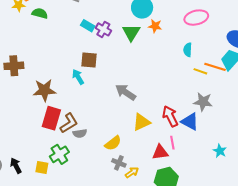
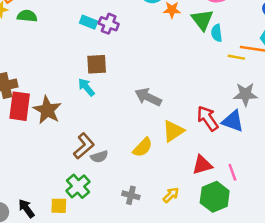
green triangle: (131, 32) -> (202, 20), moved
brown star: (44, 90) -> (47, 110), turned -30
red rectangle: (51, 118) -> (20, 106), moved
yellow semicircle: (113, 143) -> (143, 147), moved
pink line: (172, 143) -> (232, 172), moved
gray cross: (119, 163) -> (131, 195), moved

